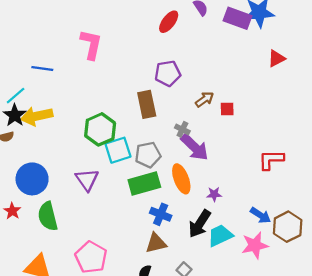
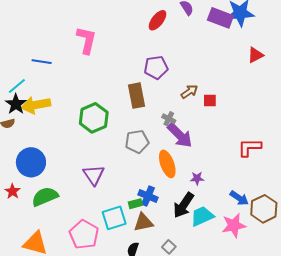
cyan square: (118, 150) -> (114, 218), moved
purple triangle: (87, 180) -> (94, 175), moved
green rectangle: (144, 184) -> (135, 204), moved, size x0.5
green semicircle: (48, 216) -> (45, 197), turned 80

